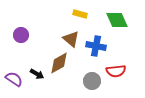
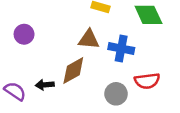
brown triangle: (71, 39) -> (89, 39), turned -36
black arrow: (37, 74) -> (45, 85), turned 144

